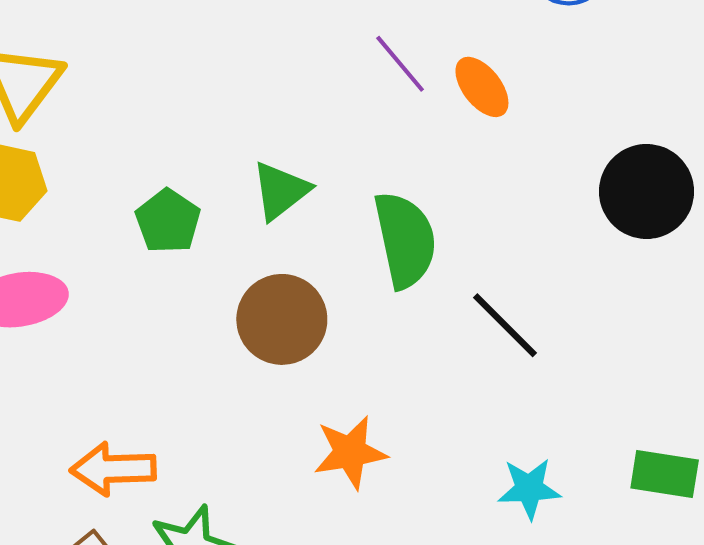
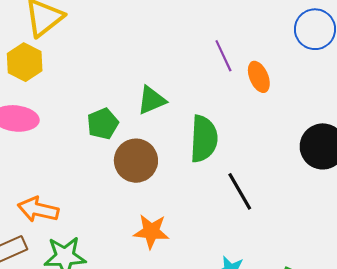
green pentagon: (168, 221) -> (103, 124), moved

